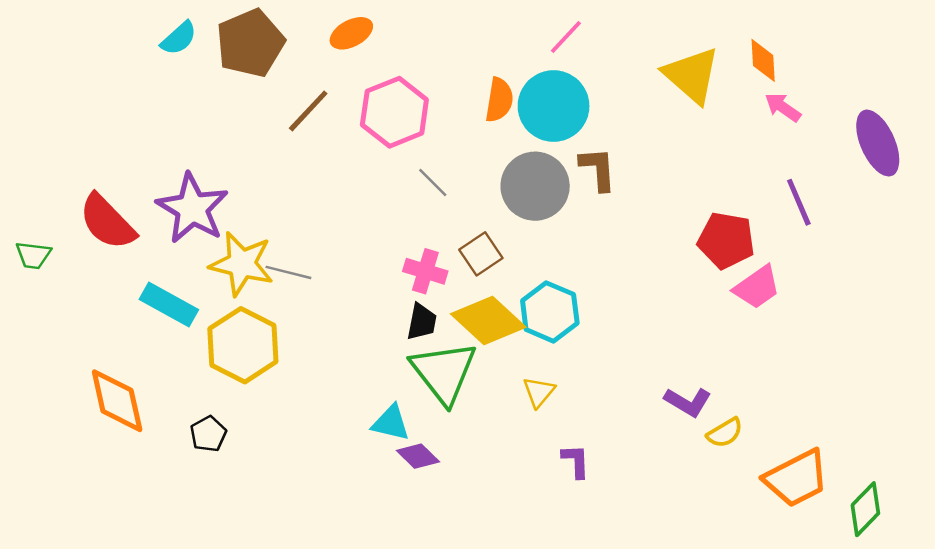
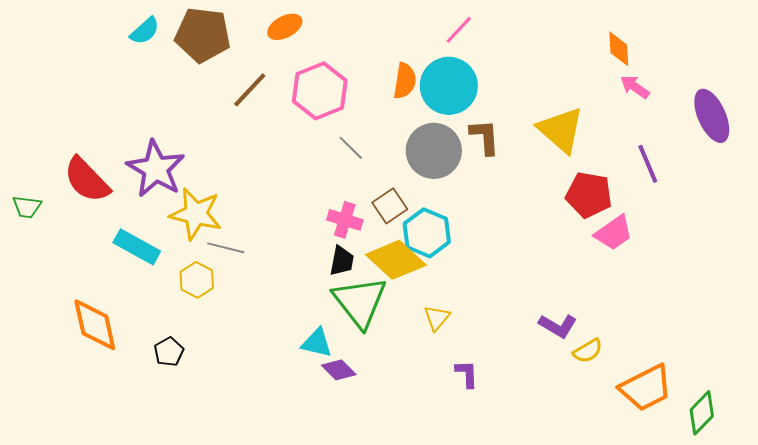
brown pentagon: (250, 43) -> (203, 35), turned 30
yellow triangle: (692, 75) -> (561, 130), moved
gray line: (288, 272) -> (226, 248), moved
cyan hexagon: (550, 312) -> (427, 233), moved
yellow hexagon: (243, 345) -> (197, 280), size x0.6

